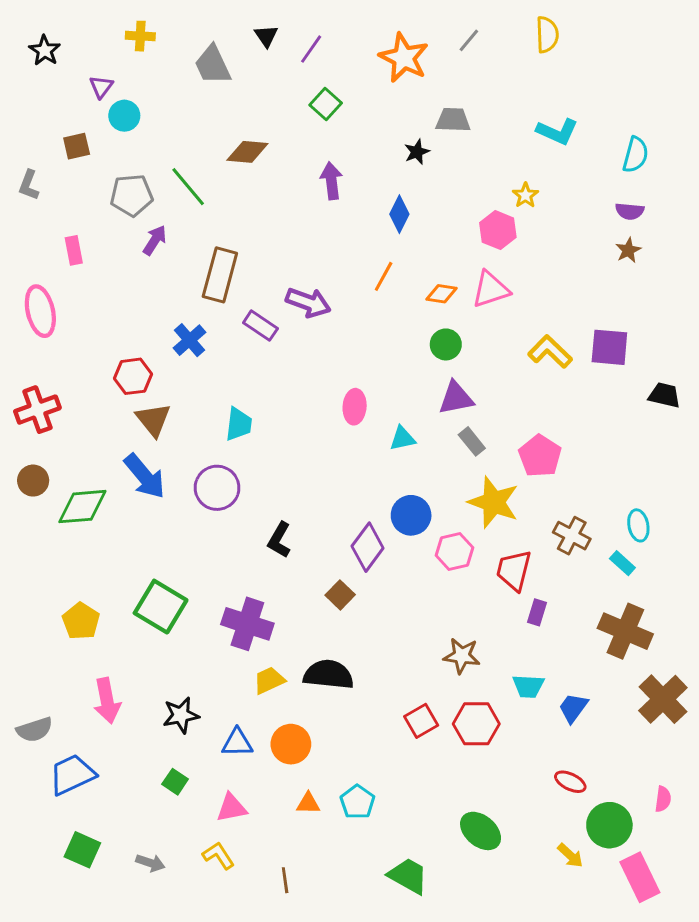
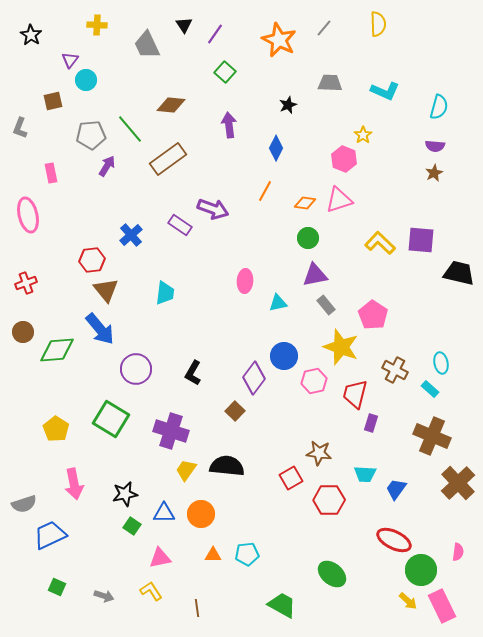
gray trapezoid: (453, 120) -> (330, 83), moved
brown rectangle: (220, 275) -> (168, 159), moved, turned 39
black trapezoid: (664, 395) -> (459, 273), size x1.4
red cross: (37, 410) -> (26, 283), size x0.7
purple circle: (217, 488) -> (136, 369), moved
yellow trapezoid: (269, 680) -> (186, 470), turned -30
red square: (421, 721) -> (291, 478), moved
green square: (175, 782) -> (132, 526), moved
red ellipse: (570, 782) -> (394, 540), size x1.6
cyan pentagon: (357, 802) -> (247, 554), turned 30
green square: (82, 850) -> (57, 587), size x0.7
yellow arrow: (570, 856) -> (408, 601), moved

